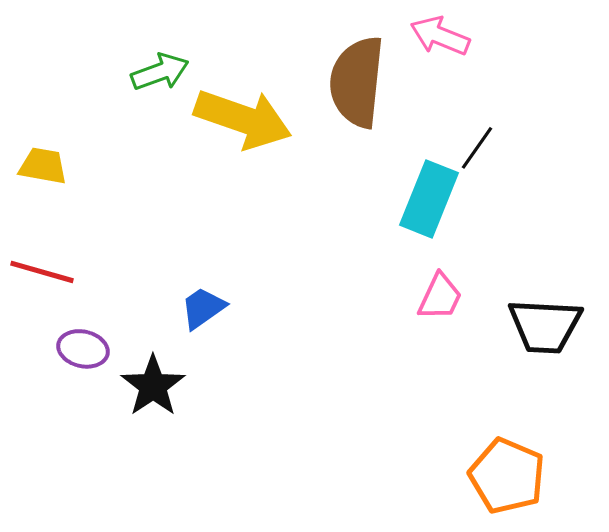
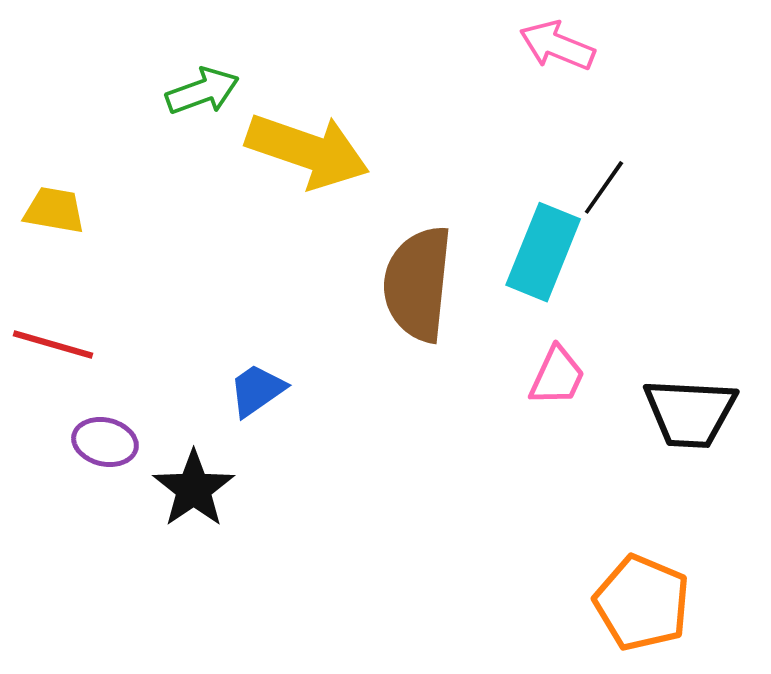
brown semicircle: (357, 82) -> (418, 284), moved

